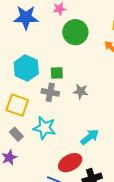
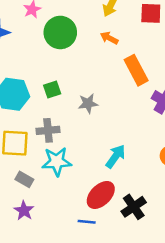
gray cross: (50, 92) -> (48, 130), moved

